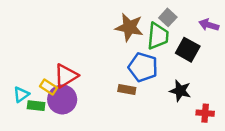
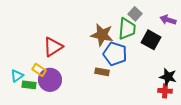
brown star: (129, 27) -> (102, 35), moved
red triangle: (66, 76) -> (53, 47), moved
black star: (180, 91) -> (168, 77), moved

